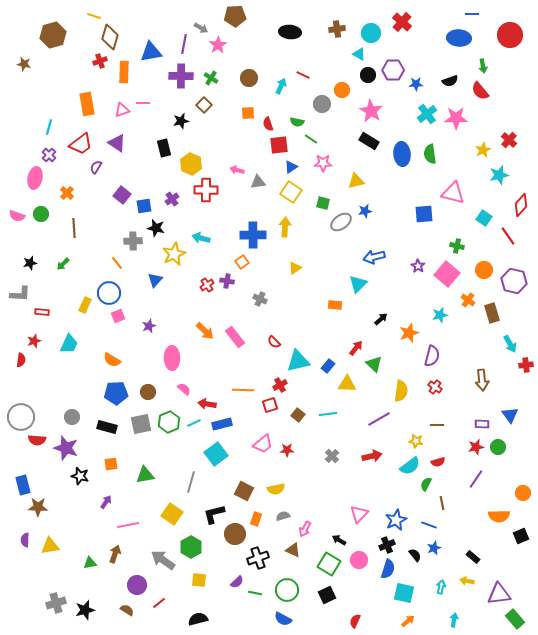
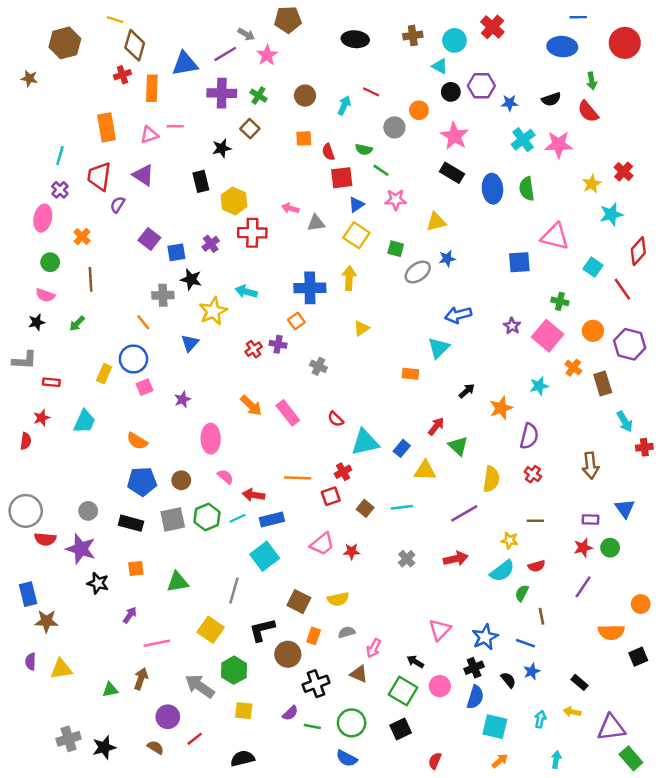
purple line: (184, 44) -> (225, 54), turned 48
red trapezoid: (81, 144) -> (99, 176), turned 135
pink semicircle: (17, 216) -> (45, 295), moved

